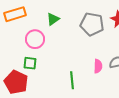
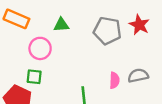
orange rectangle: (15, 14) -> (16, 19), turned 40
green triangle: (53, 19) -> (61, 25), turned 32

